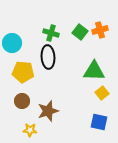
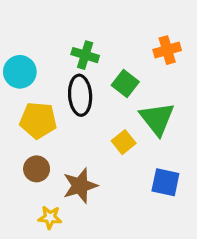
green square: (80, 32) -> (125, 84), moved
green triangle: (94, 71) -> (157, 119), turned 50
yellow square: (102, 93) -> (124, 142), moved
blue square: (99, 122) -> (165, 182), moved

